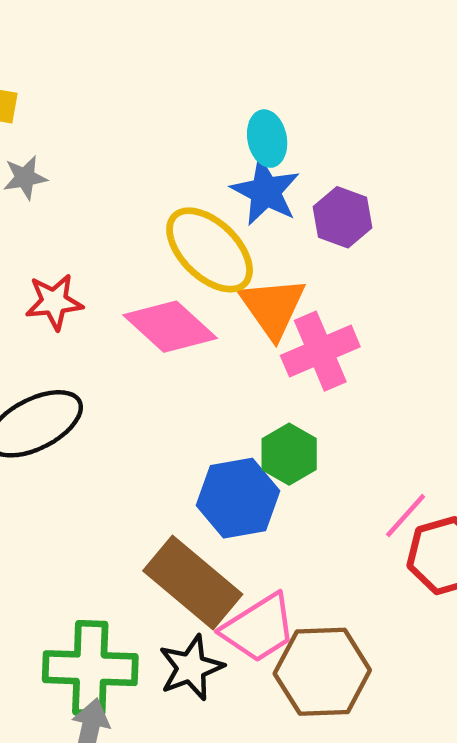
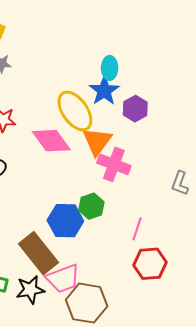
pink cross: (320, 351) -> (114, 164), turned 32
pink line: (406, 516) -> (137, 229), moved, turned -35

